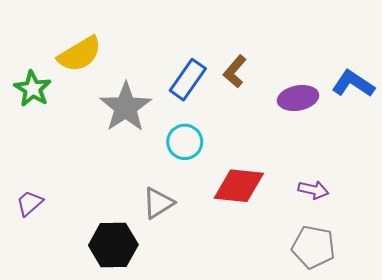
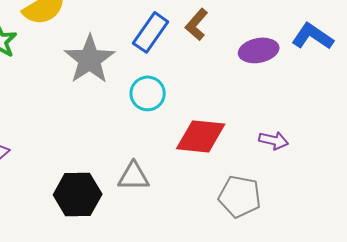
gray triangle: (158, 203) -> (134, 176), moved, turned 32
gray pentagon: (313, 247) -> (240, 196), moved

